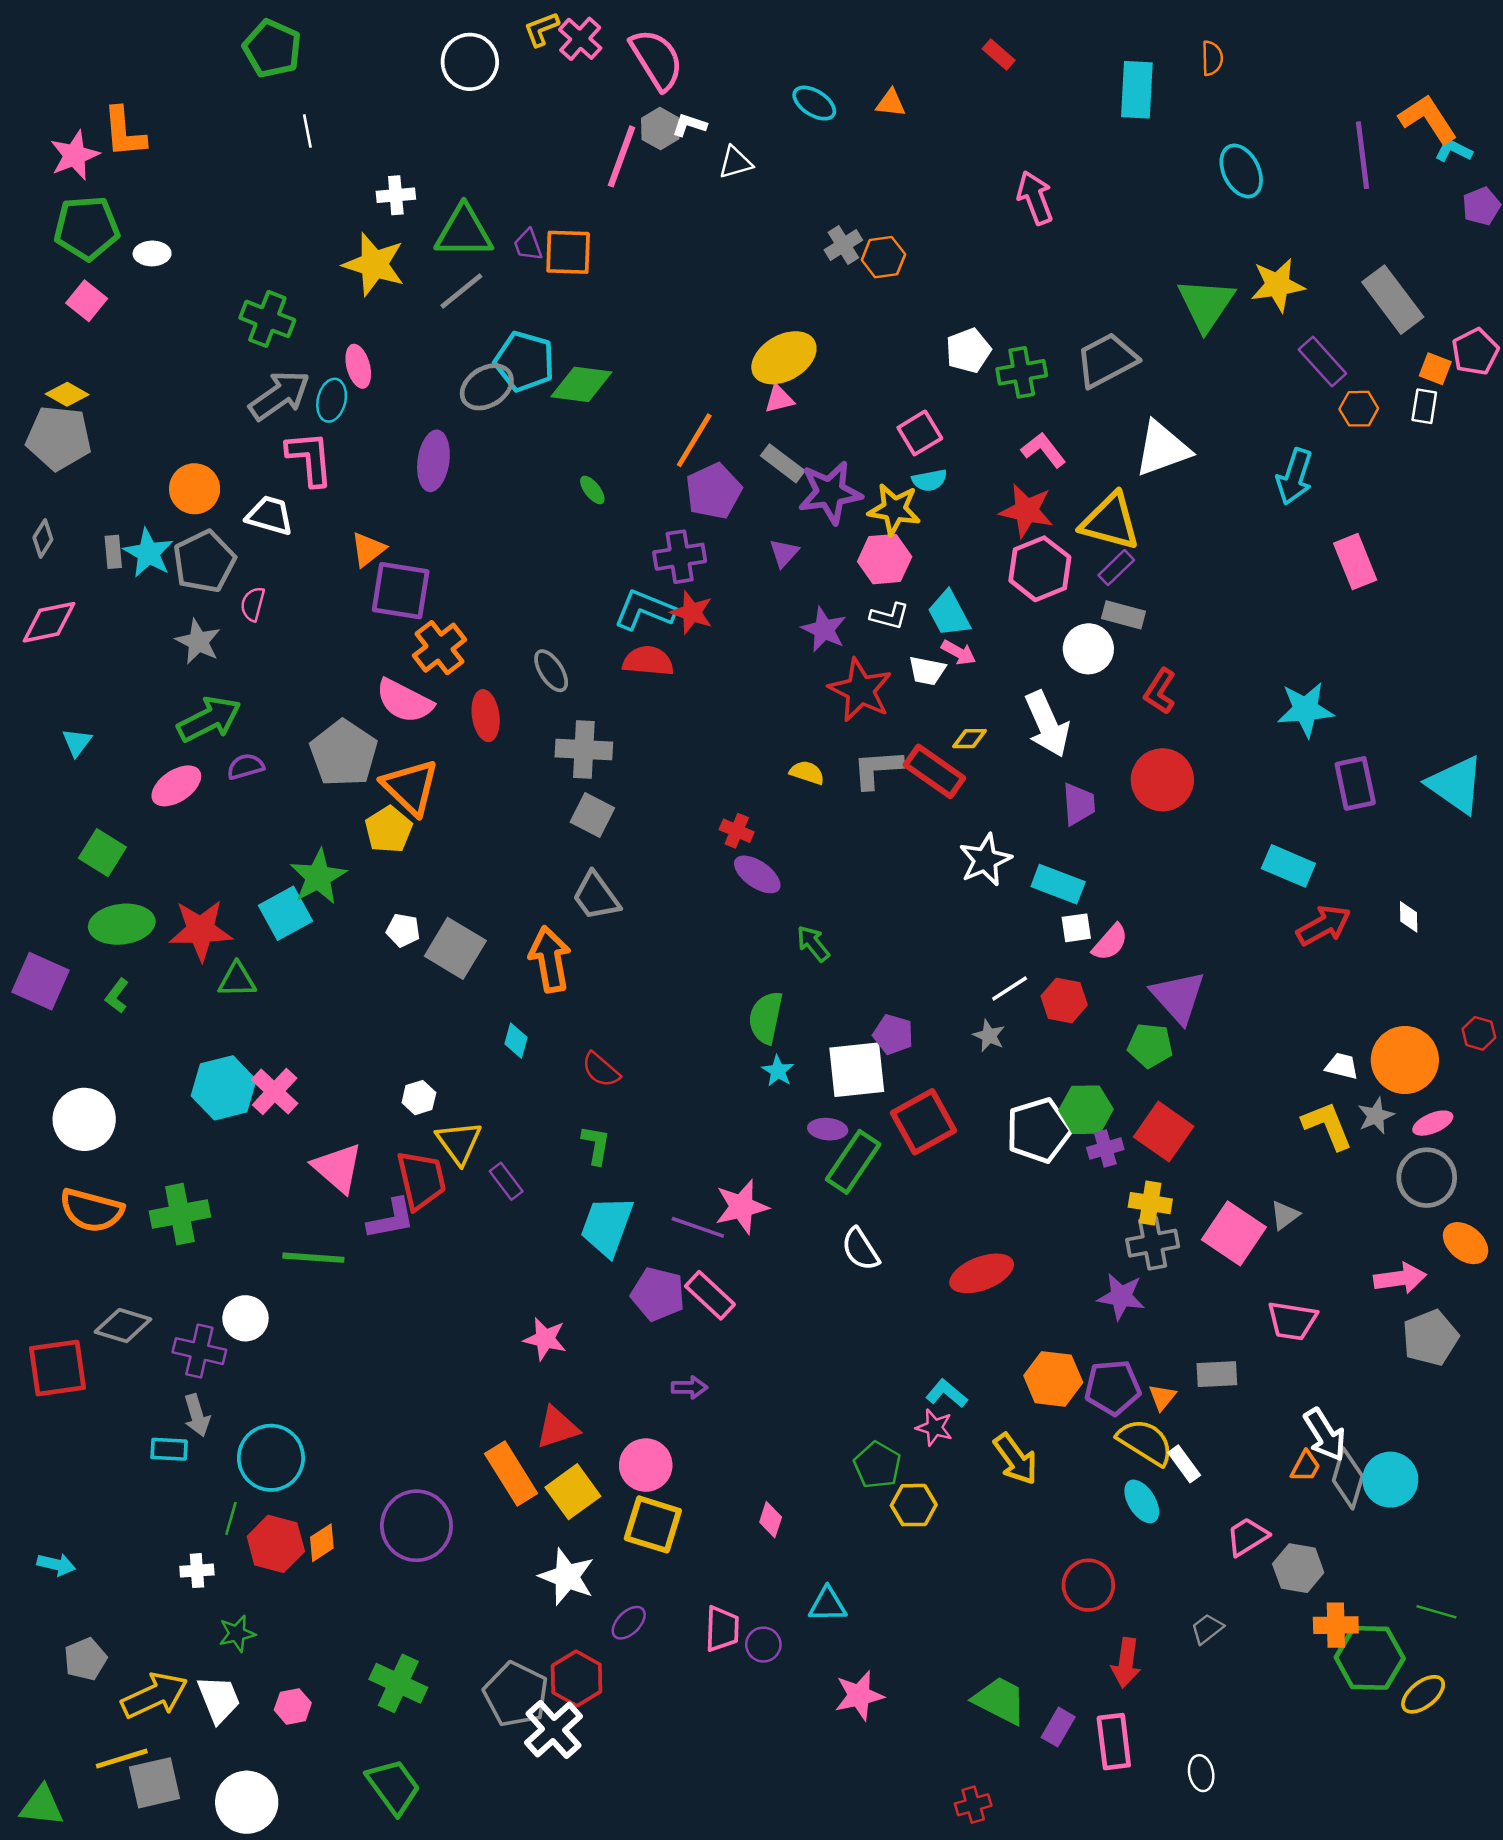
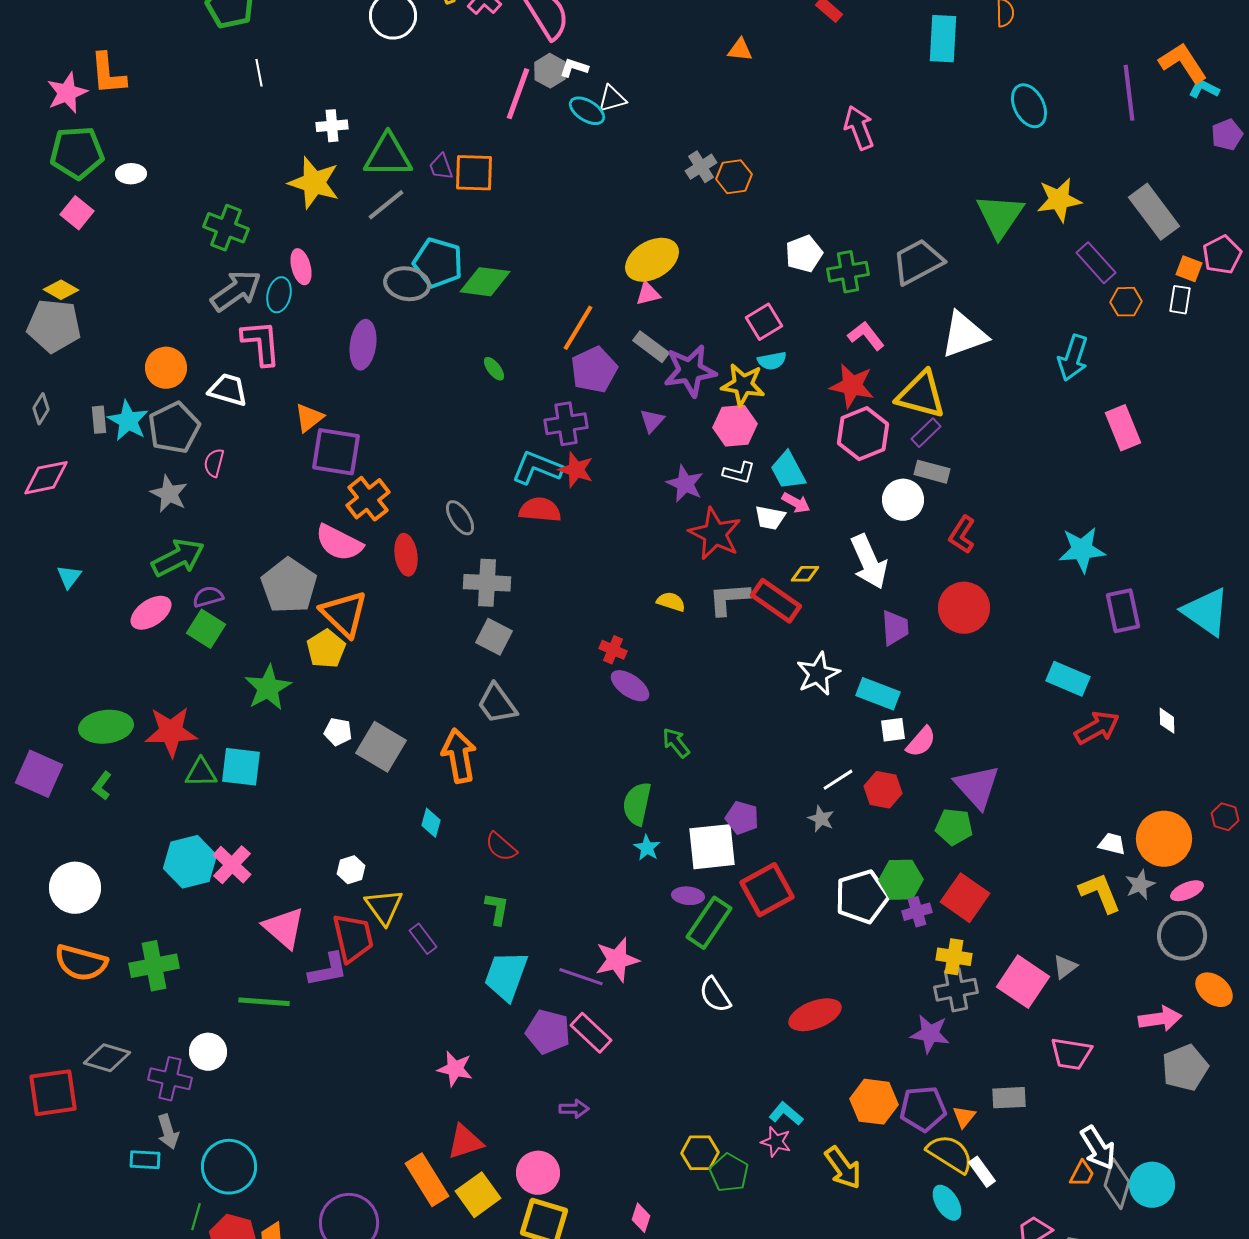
cyan ellipse: (814, 103) -> (587, 111), moved
gray ellipse: (487, 387) -> (407, 284), turned 42
green square: (102, 853) -> (206, 629), moved
cyan square: (285, 913) -> (241, 767), moved, turned 36
yellow hexagon: (914, 1505) -> (700, 1153), moved

